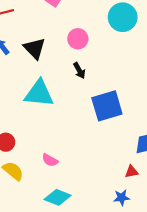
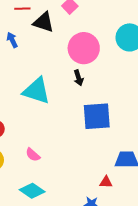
pink circle: (78, 39) -> (84, 48), size x1.6
black triangle: (34, 48) -> (44, 22), moved, turned -40

